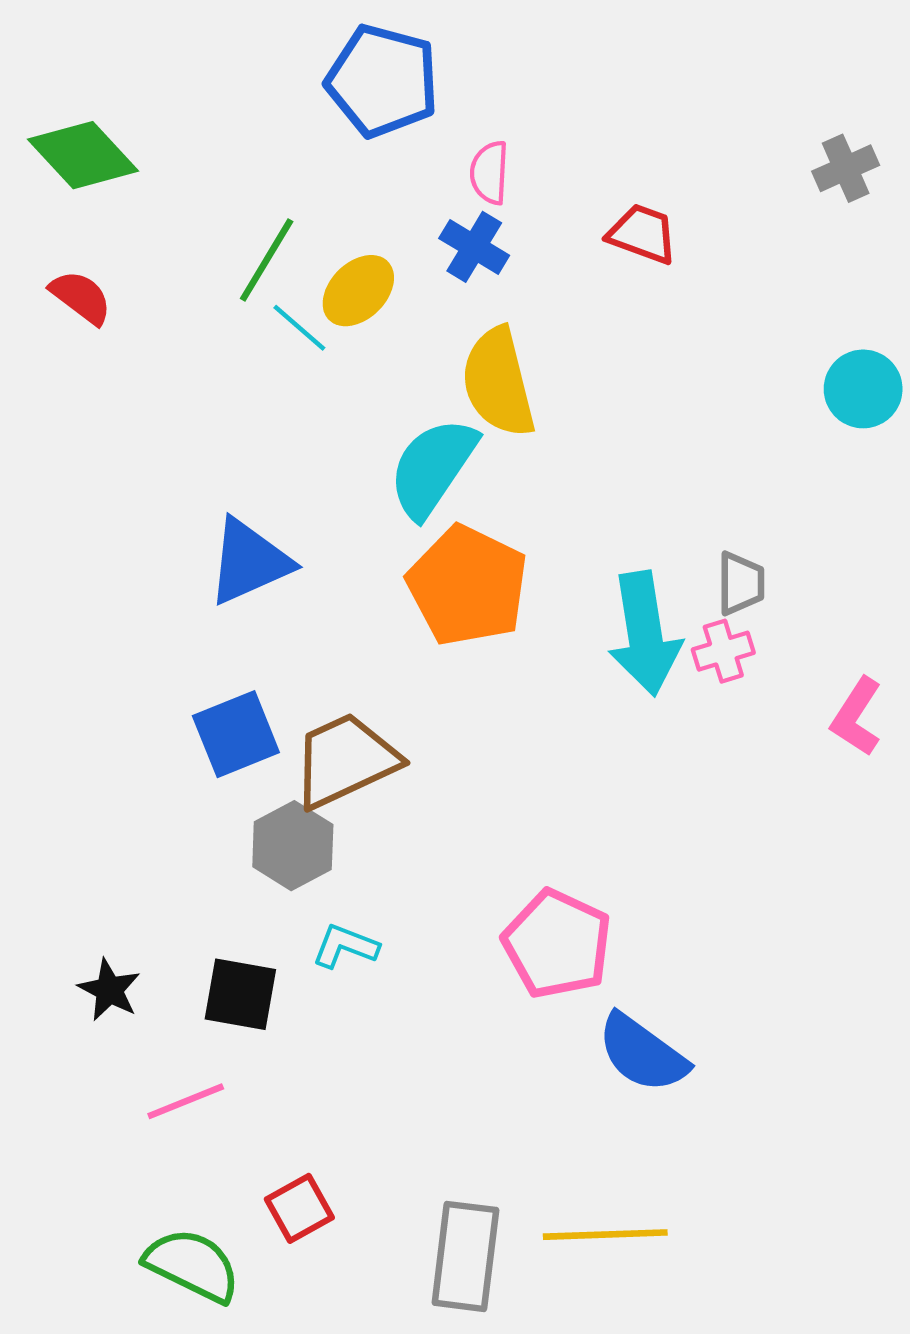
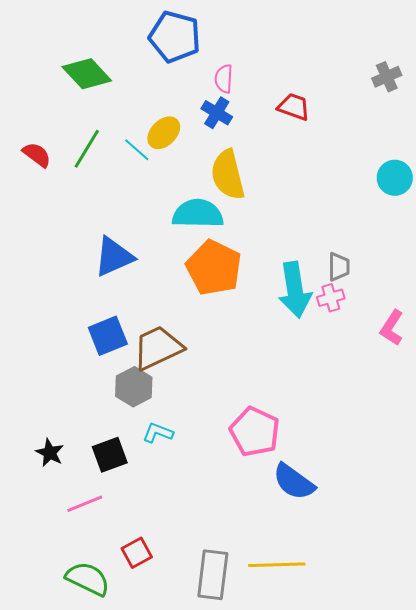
green diamond: (83, 155) -> (87, 74), moved
green line: (267, 260) -> (87, 149), moved
red semicircle: (81, 297) -> (37, 155), moved
cyan semicircle: (433, 468) -> (198, 214), turned 57
black square: (240, 994) -> (110, 455), turned -30

